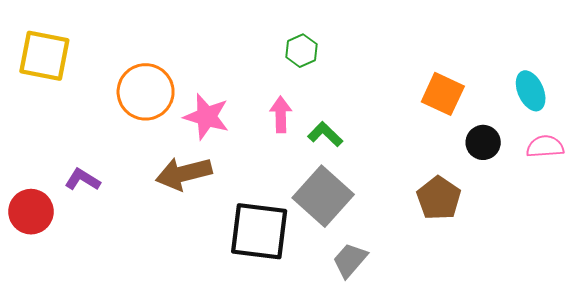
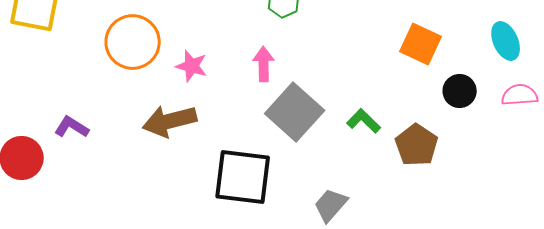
pink star: (206, 117) -> (192, 66), size x0.7
green L-shape: (325, 134) -> (364, 121), moved
gray square: (323, 196) -> (295, 112), moved

